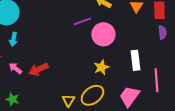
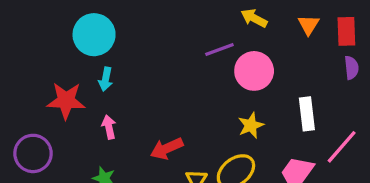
pink arrow: (15, 68) -> (109, 127), turned 40
red arrow: (38, 69) -> (167, 148), moved
pink line: (156, 80) -> (342, 147), turned 45

